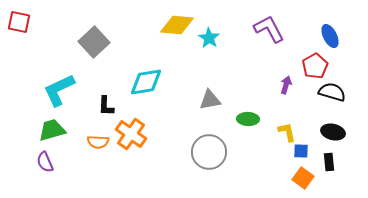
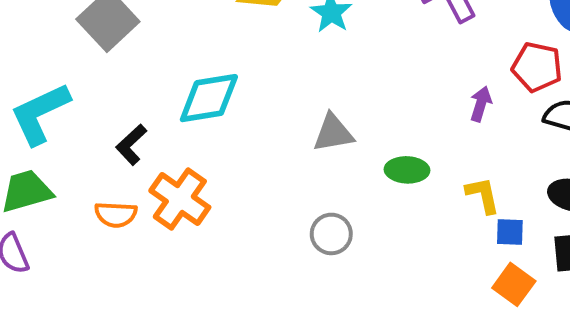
red pentagon: (315, 66) -> (537, 67), turned -30
black L-shape: (106, 106) -> (131, 145), turned 45
gray circle: (209, 152) -> (331, 234), size x0.6

